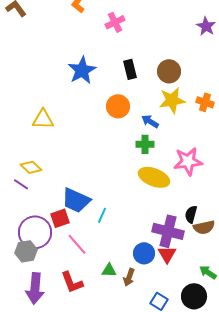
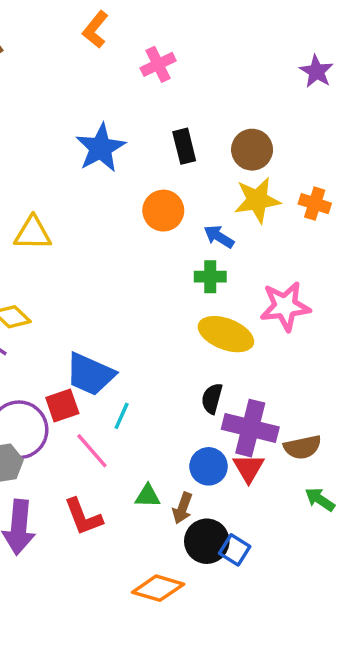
black semicircle: (191, 214) -> (212, 398), moved
cyan line: (102, 215) -> (122, 416), moved
brown semicircle: (204, 227) -> (302, 447), moved
black circle: (194, 296) -> (207, 541), moved

